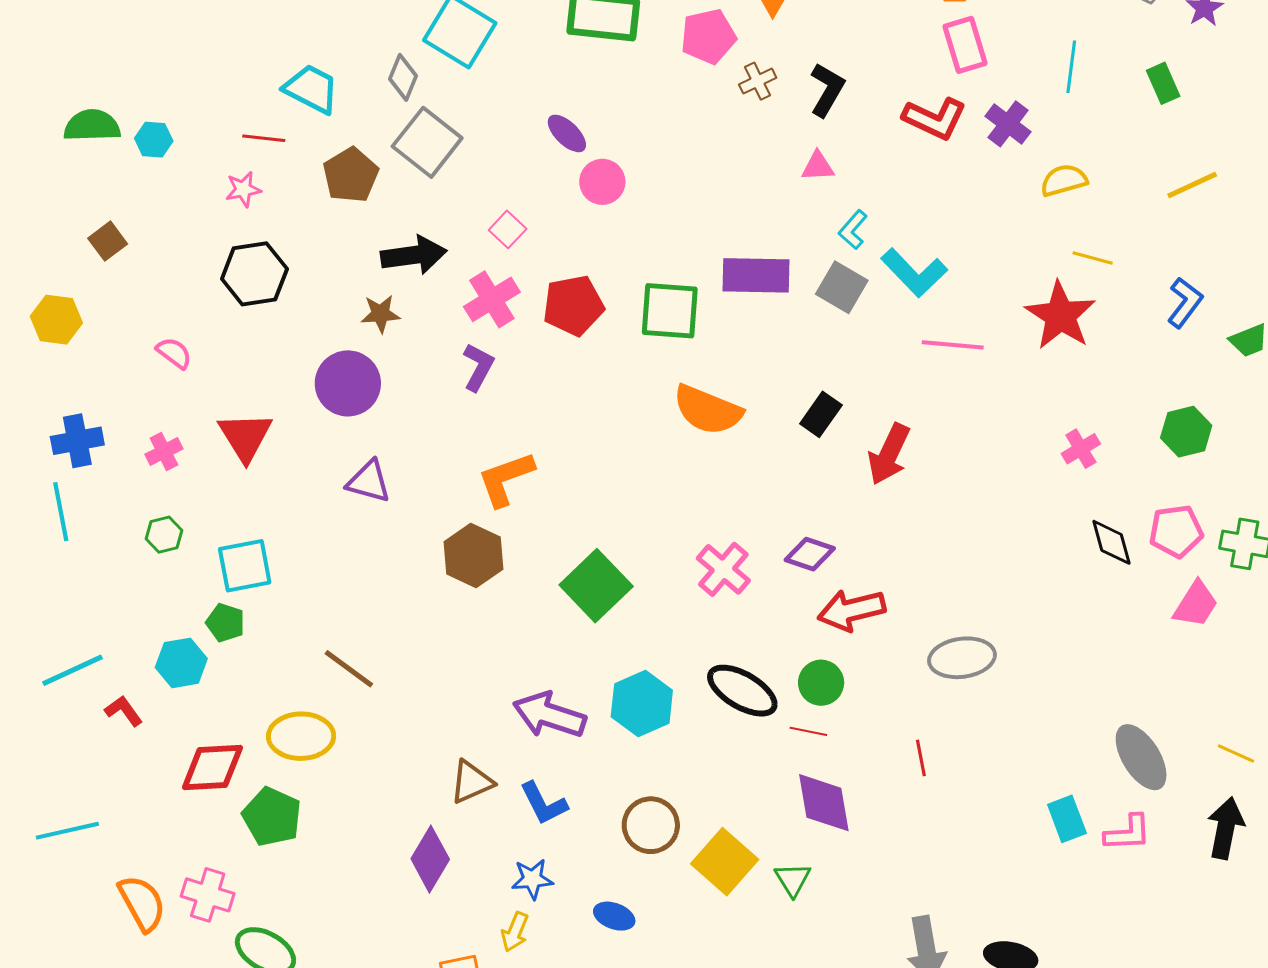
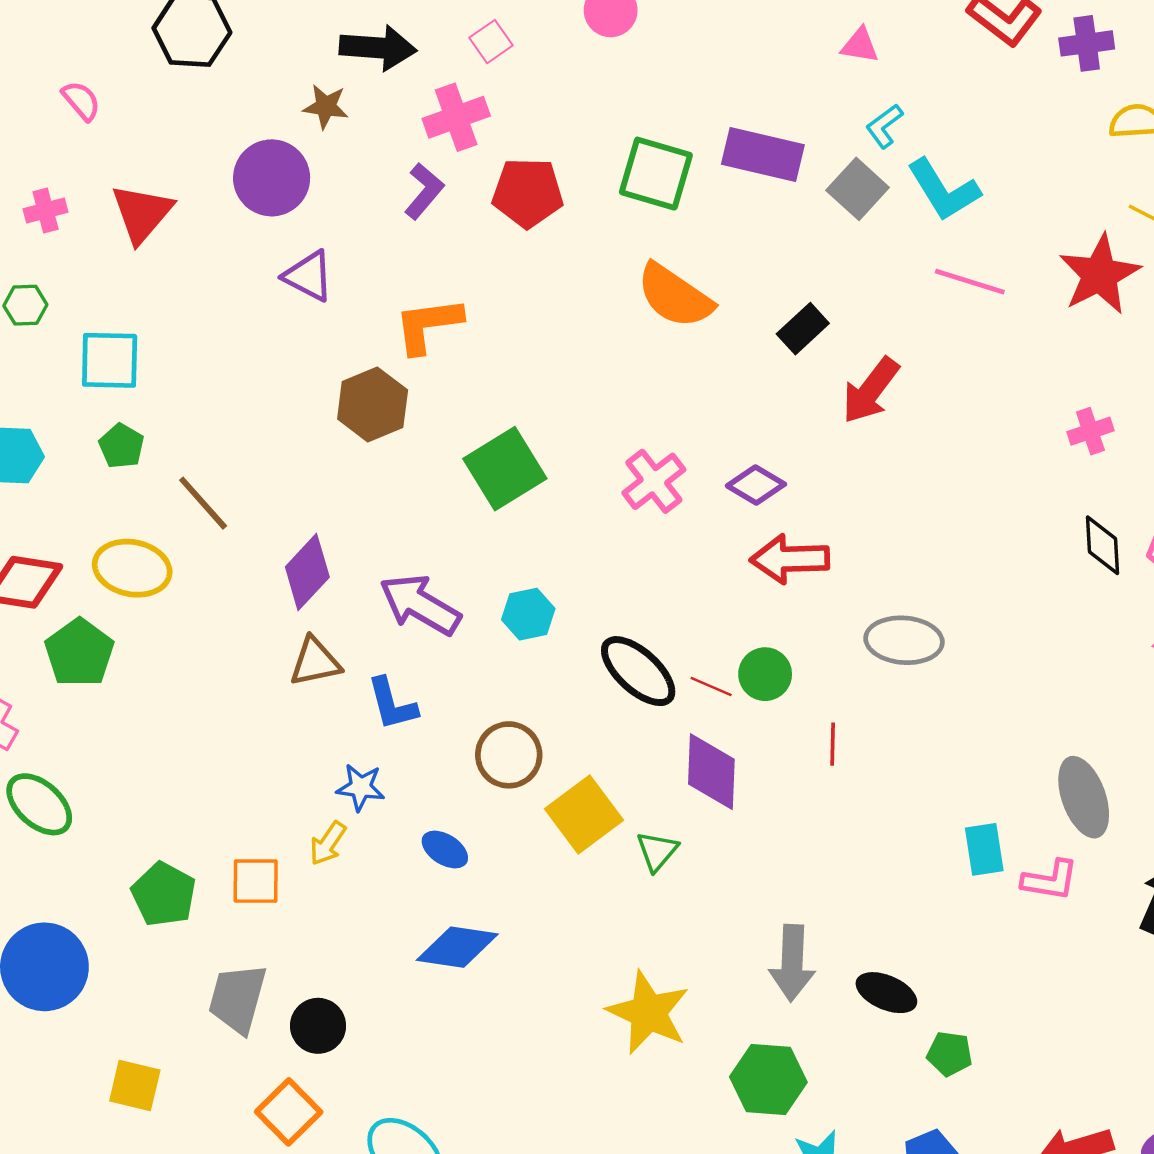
purple cross: (1008, 124) -> (1087, 43), turned 33
red pentagon: (573, 305) -> (528, 193), moved
purple triangle: (369, 482) -> (309, 276), moved
green pentagon: (225, 623) -> (121, 446), moved
green circle: (821, 683) -> (765, 674), moved
black ellipse: (742, 691) -> (638, 671), moved
cyan hexagon: (642, 703) -> (528, 614), size x0.7
purple diamond: (430, 859) -> (307, 572), moved

